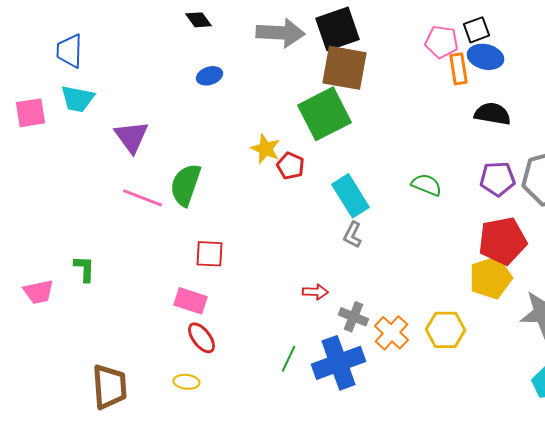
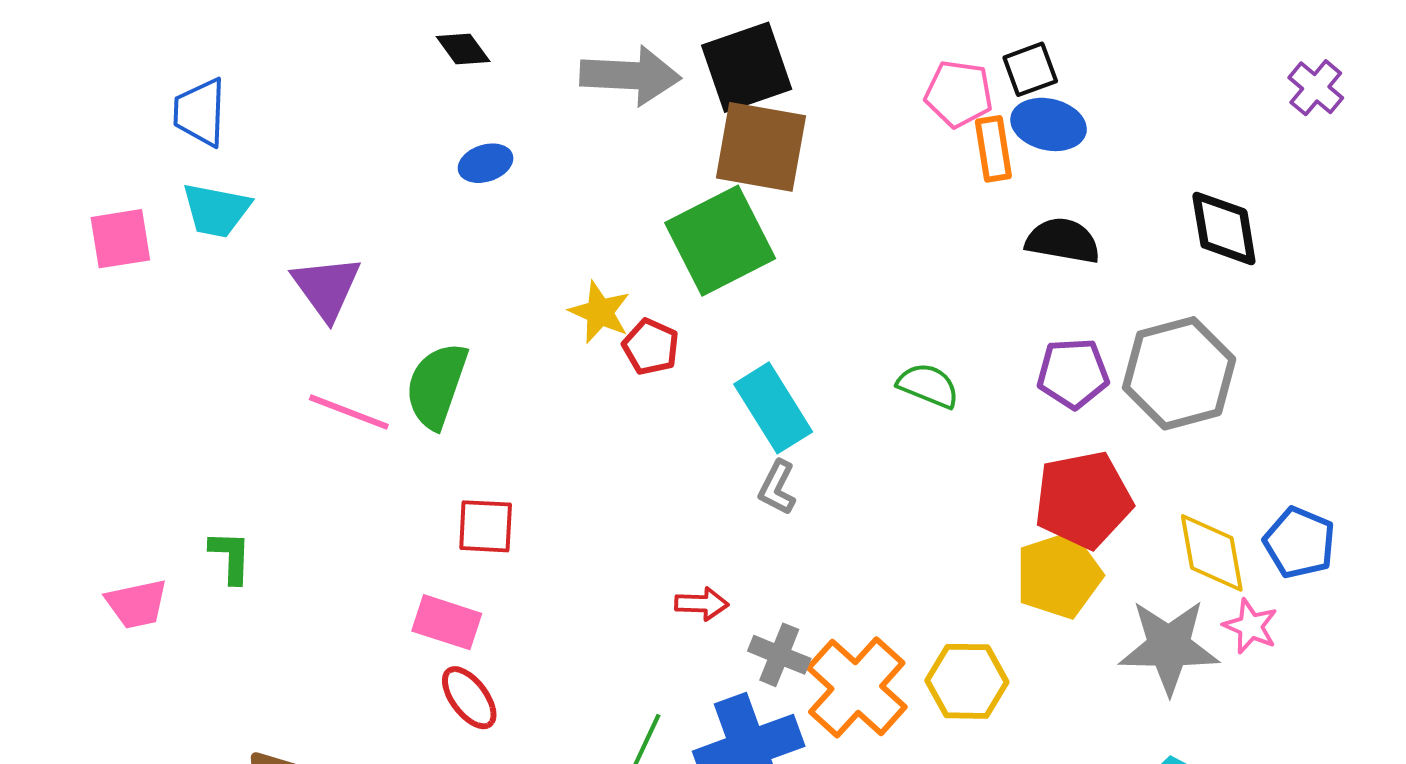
orange cross: (392, 333) -> (857, 687), size x1.4

